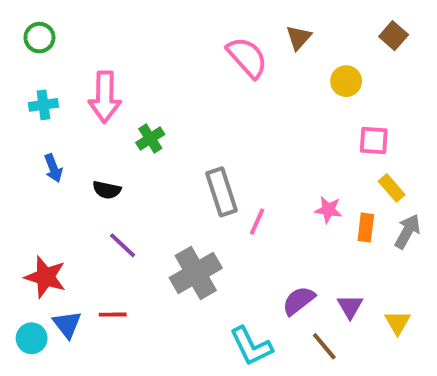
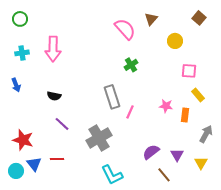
green cross: (150, 138) -> (131, 65), moved
blue arrow: (53, 168) -> (16, 85), moved
gray arrow: (407, 231) -> (206, 134), moved
cyan L-shape: (251, 346) -> (112, 175), moved

